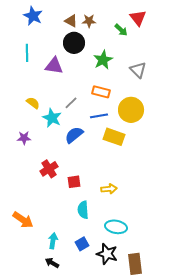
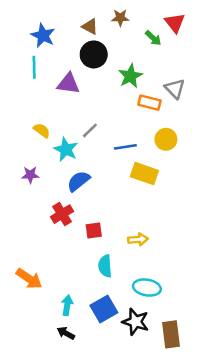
blue star: (33, 16) -> (43, 35), moved
brown star: (89, 21) -> (120, 18), moved
orange rectangle: (101, 92) -> (149, 103), moved
yellow circle: (131, 110) -> (166, 139), size x0.7
blue semicircle: (74, 135) -> (79, 181), moved
blue square: (82, 244) -> (104, 309), size x1.5

